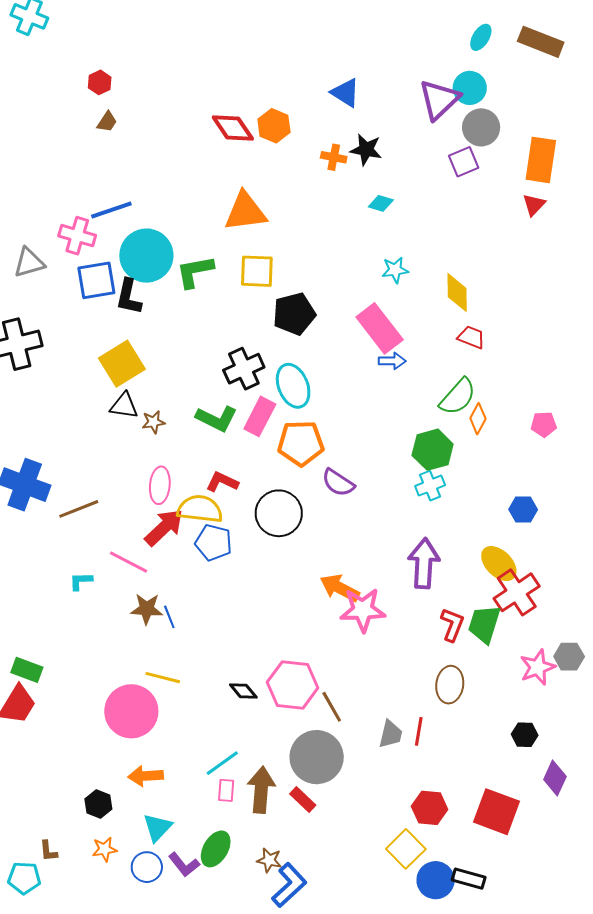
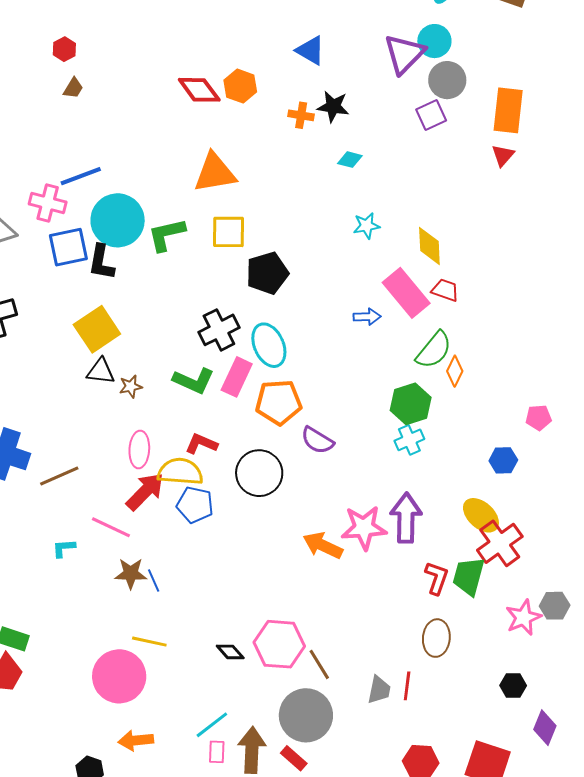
pink rectangle: (380, 328) -> (406, 293), moved
pink pentagon: (544, 424) -> (539, 418), moved
pink star: (363, 610) -> (364, 528), moved

